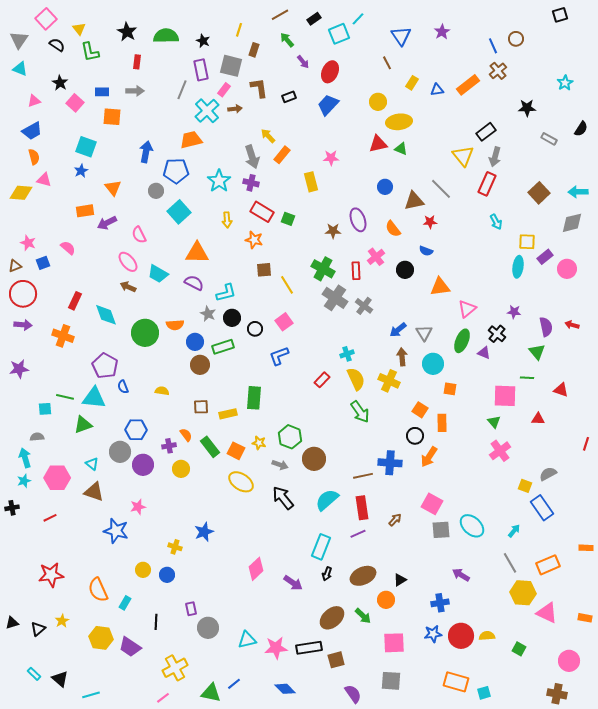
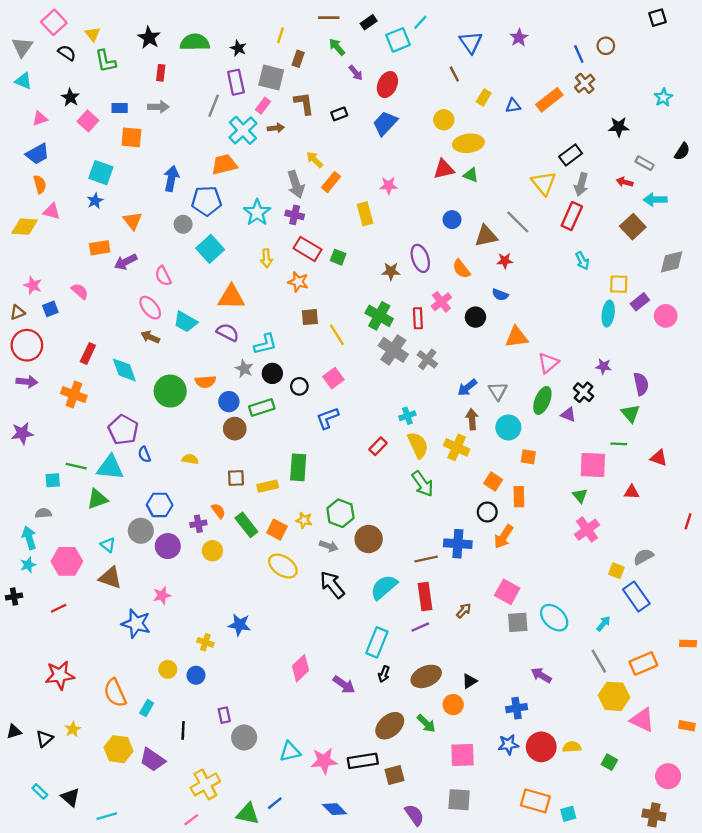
brown line: (280, 15) -> (329, 18), turned 30
cyan arrow: (578, 192) -> (655, 200), moved
red arrow: (572, 325) -> (625, 182), moved
blue star: (204, 532) -> (239, 625), turned 30

